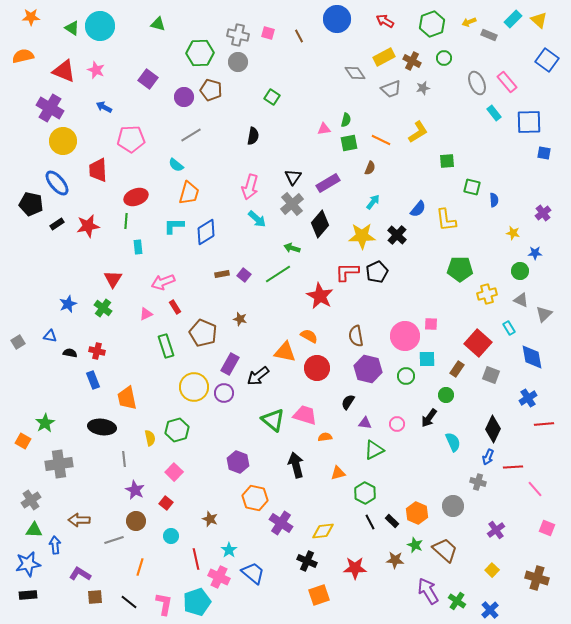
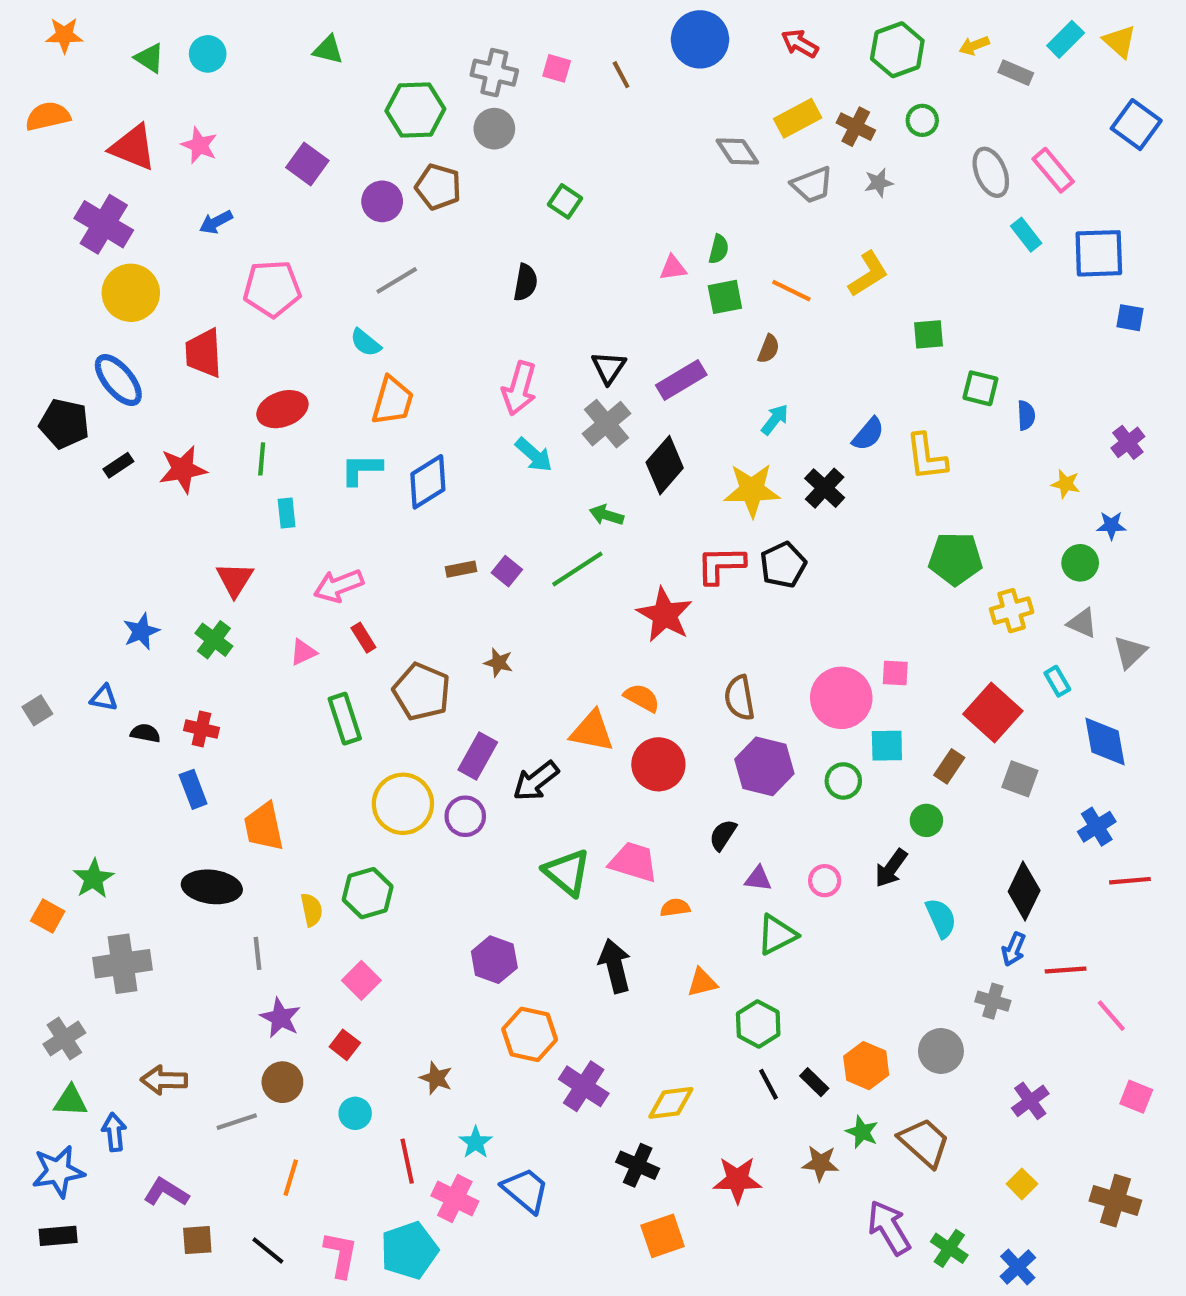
cyan circle: (100, 26) -> (208, 54), size x0.6
blue arrow: (104, 107) -> (216, 222), turned -56

